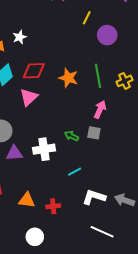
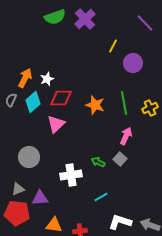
white star: (20, 37) -> (47, 79), moved
gray square: (94, 133) -> (120, 159), turned 32
purple triangle: (14, 153) -> (40, 198), moved

